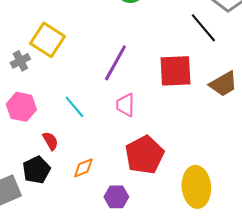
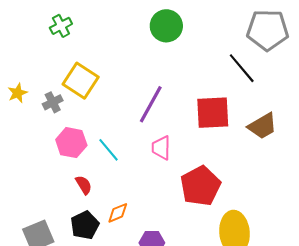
pink hexagon: (21, 107) -> (71, 143), moved
red pentagon: (144, 155) -> (200, 186), moved
black pentagon: (36, 170) -> (85, 225), moved

